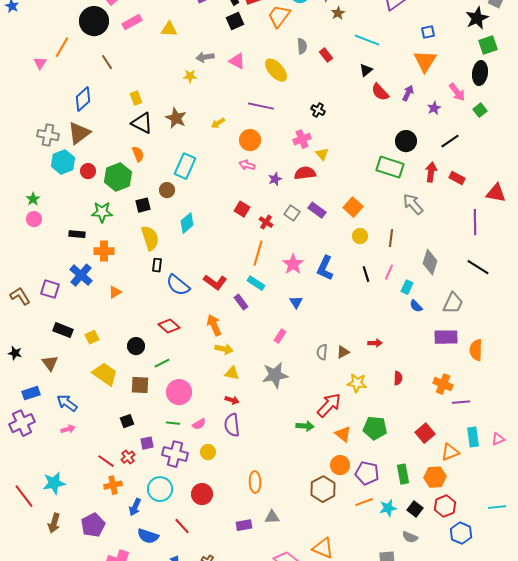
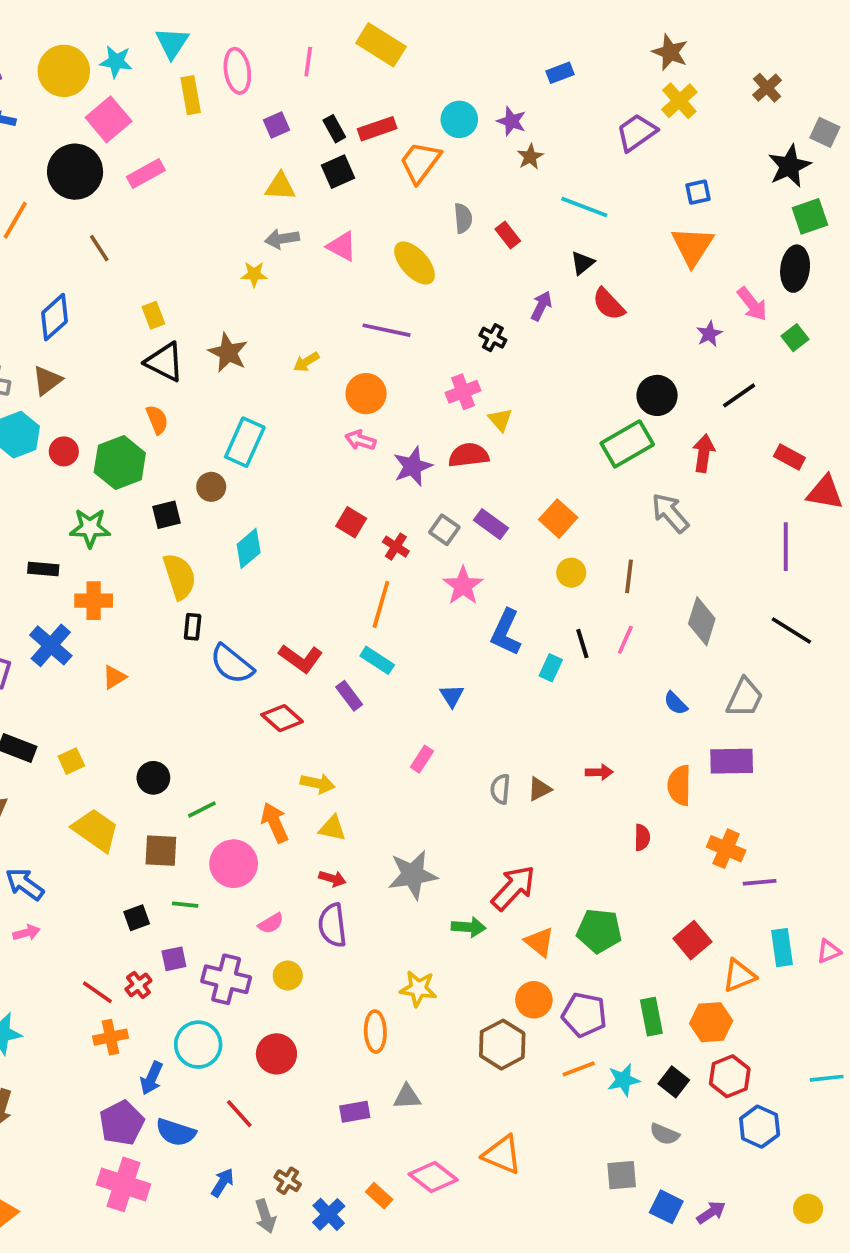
yellow triangle: (169, 29) -> (280, 187), moved
purple arrow: (408, 93) -> (541, 306), moved
brown triangle: (79, 133) -> (47, 381), size x0.7
green rectangle: (390, 167) -> (627, 444), turned -48
red rectangle: (457, 178) -> (789, 457), moved
purple star: (275, 179) -> (413, 466), size x1.5
pink star: (293, 264) -> (463, 586), moved
cyan rectangle: (407, 287) -> (551, 668), moved
orange arrow: (214, 325) -> (275, 823), moved
red diamond: (169, 326) -> (282, 718), moved
orange semicircle: (476, 350) -> (679, 785), moved
gray star: (275, 375) -> (413, 875), moved
yellow star: (357, 383) -> (418, 989), moved
green line: (173, 423) -> (185, 905), moved
purple pentagon: (93, 525) -> (122, 1123), moved

